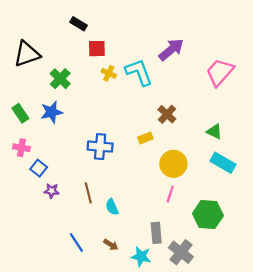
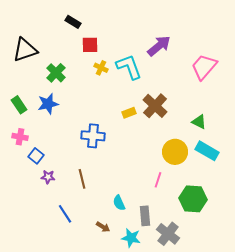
brown cross: (167, 114) -> (155, 106), size x1.4
yellow rectangle: (145, 138) -> (129, 113), moved
yellow circle: (173, 164) -> (175, 152), moved
cyan semicircle: (112, 207) -> (119, 203), moved
blue line: (76, 243) -> (65, 214), moved

